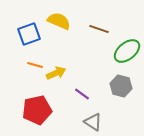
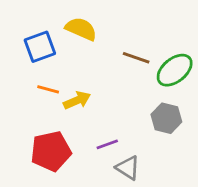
brown line: (99, 29) -> (136, 58), moved
purple line: (82, 94) -> (107, 144), moved, turned -56

